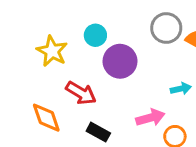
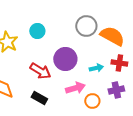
purple circle: (120, 61) -> (65, 59), moved
red arrow: (81, 93) -> (40, 71), moved

